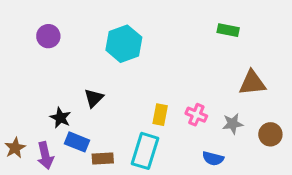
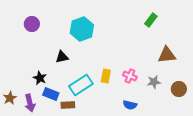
green rectangle: (228, 30) -> (151, 20), turned -64
black triangle: (94, 98) -> (62, 57), moved, turned 32
cyan rectangle: (145, 151) -> (81, 85), moved, turned 40
blue semicircle: (213, 159) -> (130, 105), moved

